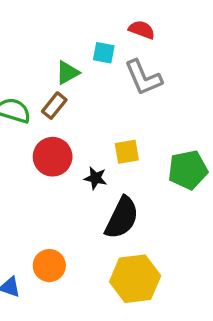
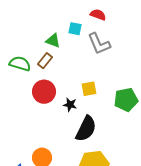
green triangle: (67, 73) -> (53, 41), turned 49

